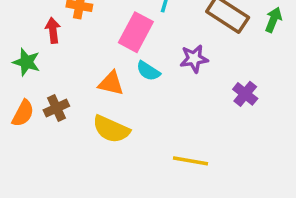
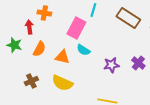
purple star: (194, 59) -> (111, 65), moved
brown cross: (56, 108) -> (31, 81), moved
orange semicircle: (23, 113) -> (39, 49), moved

